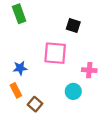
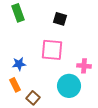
black square: (73, 26) -> (60, 19), moved
cyan circle: (73, 91) -> (69, 86), size x1.5

